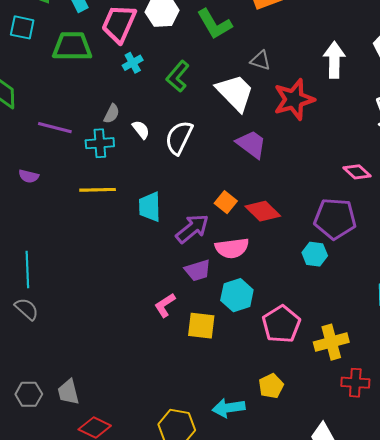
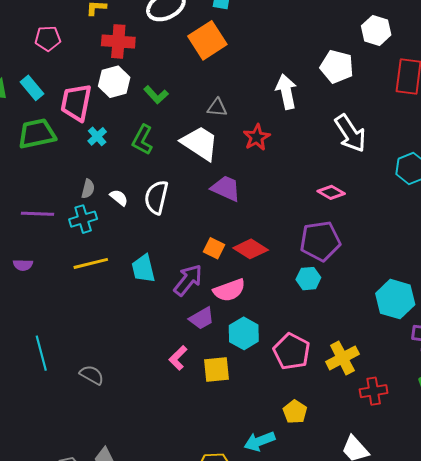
green L-shape: (214, 24) -> (156, 95), moved, size x0.7
red star: (294, 99) -> (257, 137), size x0.7
gray semicircle: (27, 309) -> (92, 375), moved

